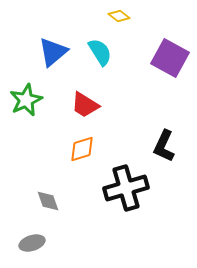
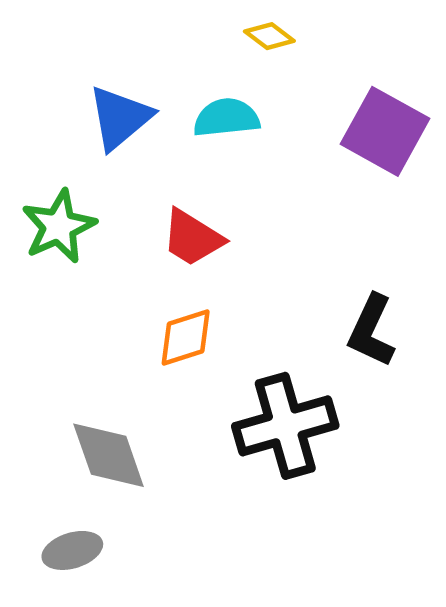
cyan semicircle: (100, 52) -> (226, 118), turned -64
gray diamond: (48, 201) -> (109, 455), size x1.5

